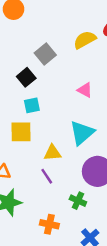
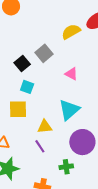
gray square: (45, 54) -> (44, 53), moved
cyan square: (32, 105) -> (27, 87), turned 32
green cross: (78, 201) -> (66, 167), turned -32

